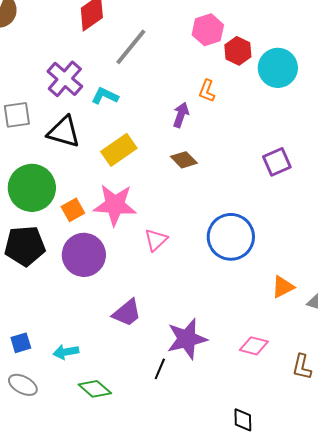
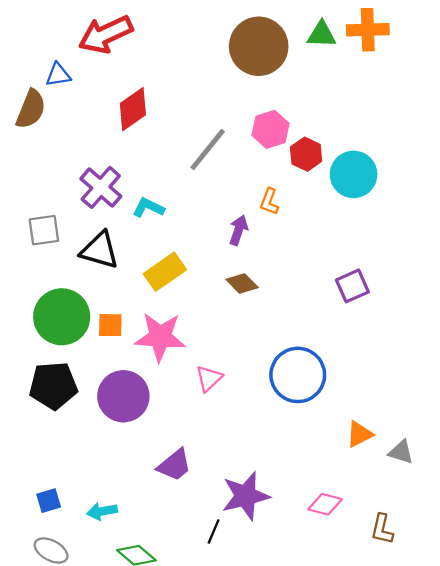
gray line: (131, 47) -> (208, 149), moved
orange square: (73, 210) -> (110, 325), moved, turned 30

